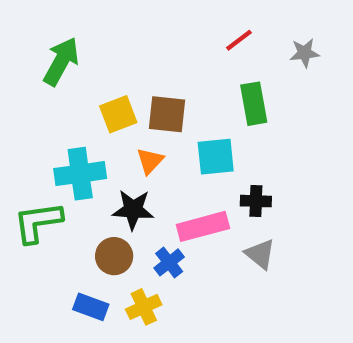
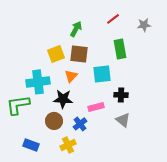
green arrow: (61, 61) -> (76, 29), moved, size x0.7
pink rectangle: (203, 226) -> (96, 107), size x0.7
blue rectangle: (91, 307) -> (31, 145), moved

